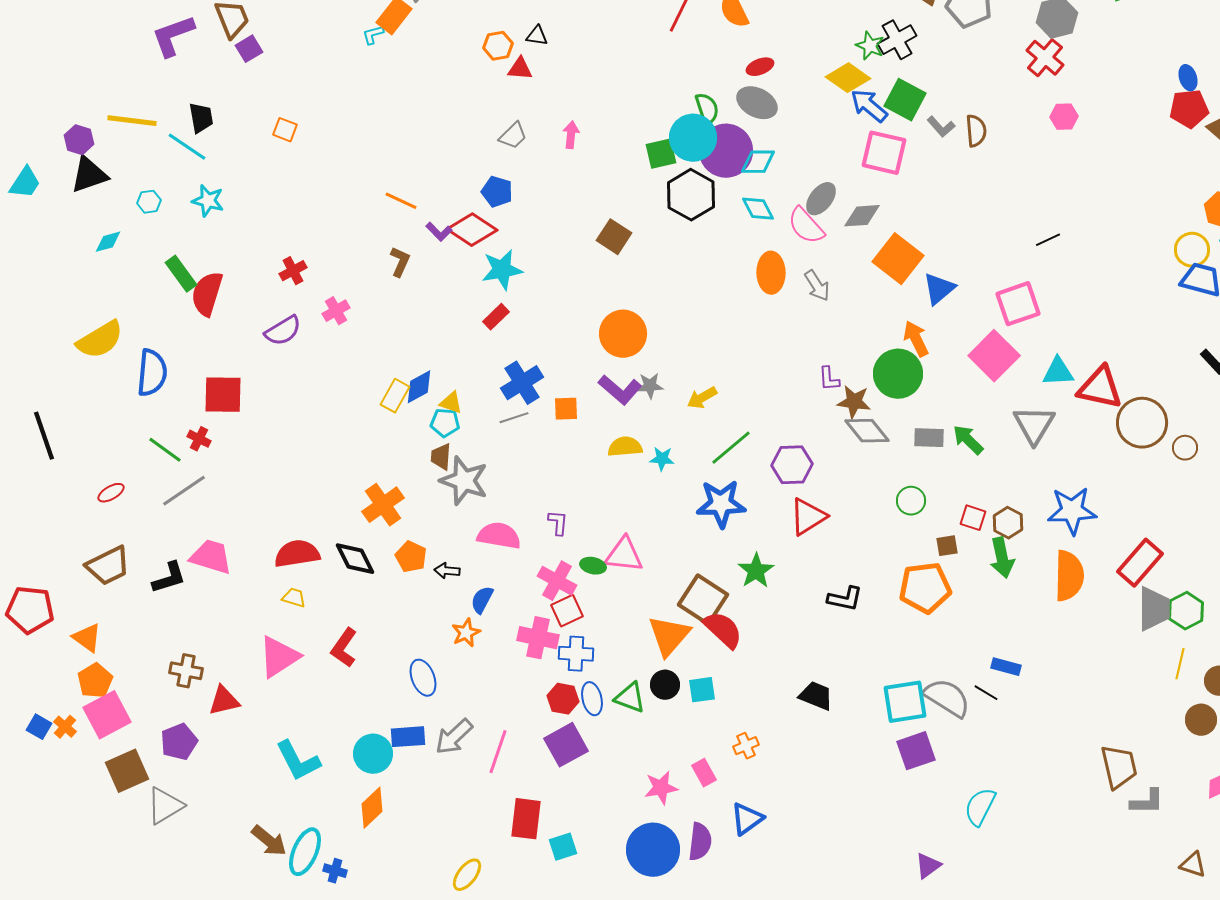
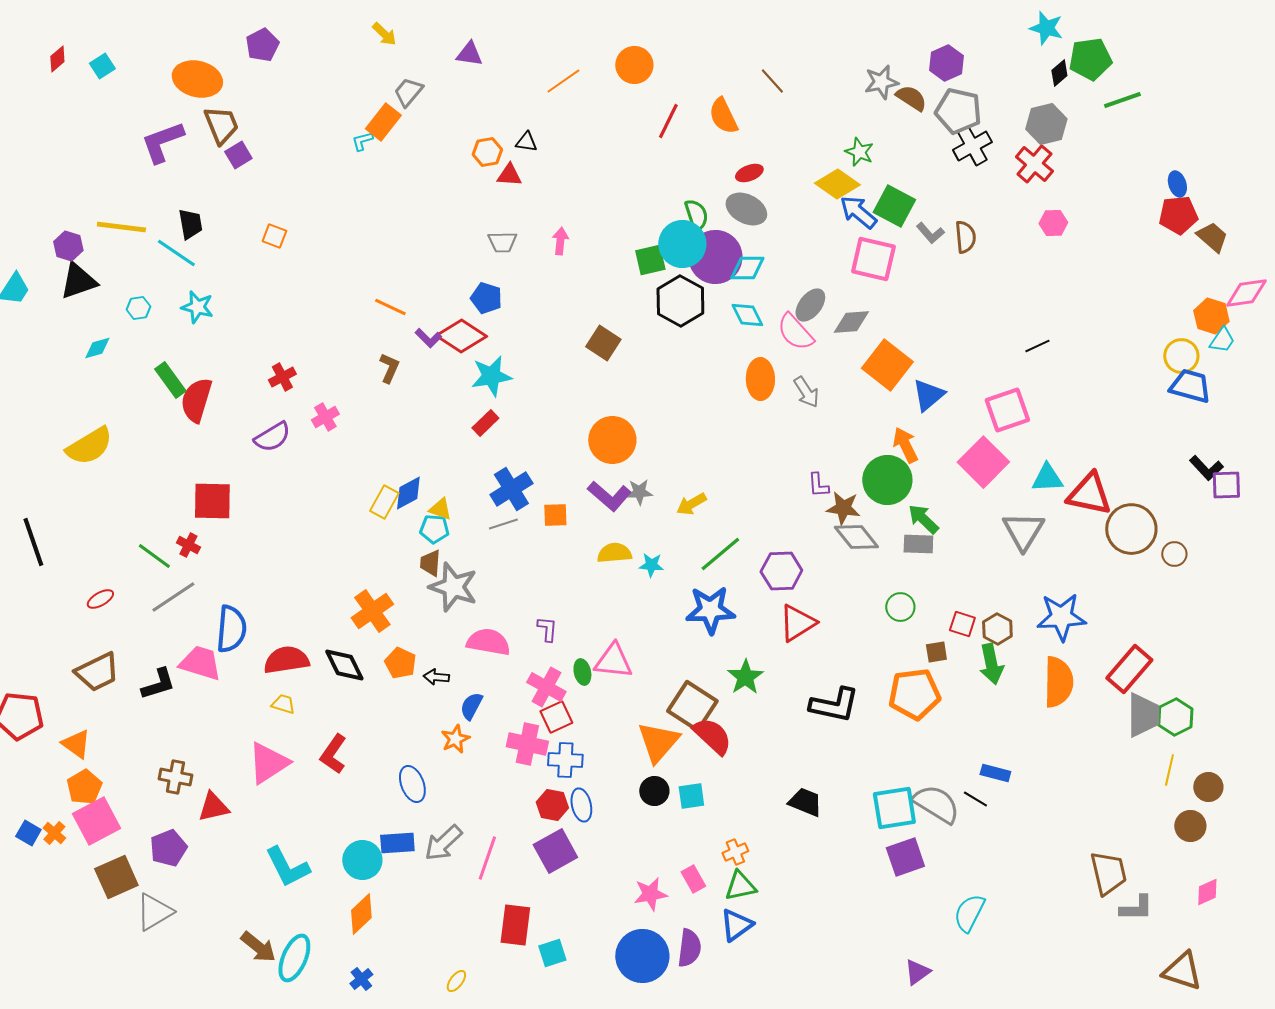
black cross: (897, 40) -> (972, 146), moved
gray trapezoid: (513, 136) -> (502, 242), turned 44
blue semicircle: (152, 373) -> (231, 629), moved
green arrow: (968, 440) -> (923, 519), moved
green ellipse: (593, 566) -> (582, 672), turned 65
black L-shape: (845, 599) -> (834, 705), size x1.4
green triangle: (630, 698) -> (740, 886), moved, turned -32
brown triangle: (1193, 865) -> (1182, 971), size x1.5
blue cross: (335, 871) -> (361, 979), moved, turned 35
yellow ellipse: (467, 875) -> (456, 981), size x0.7

